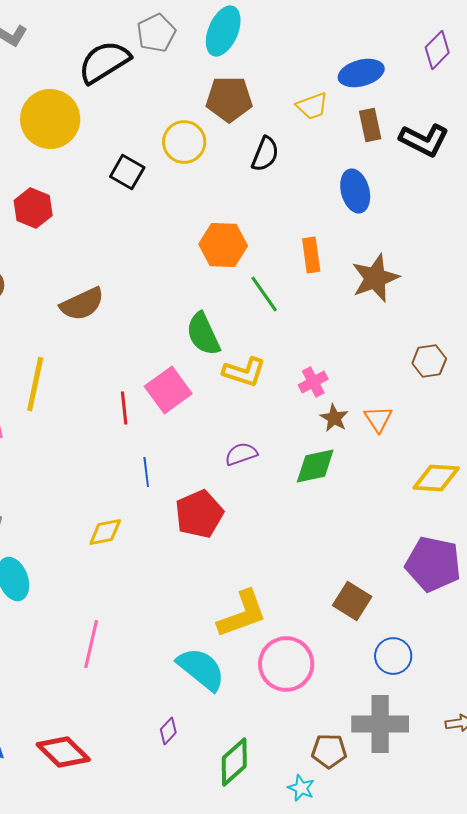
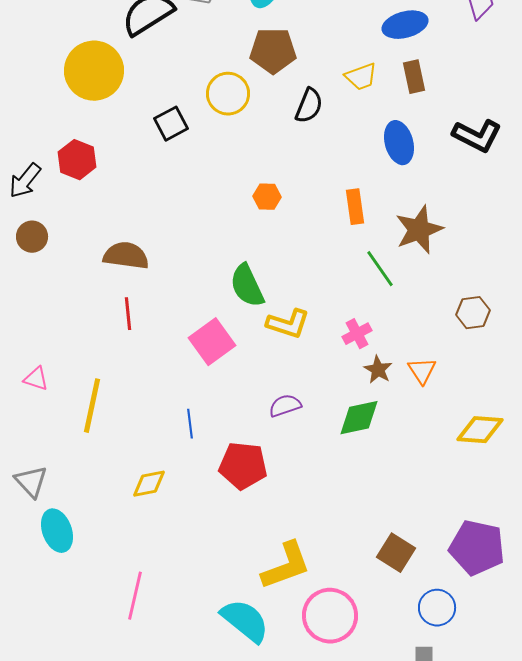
yellow trapezoid: (312, 106) -> (361, 77), moved
black L-shape: (424, 140) -> (477, 136), moved
black square: (127, 172) -> (171, 124), turned 32
orange hexagon: (223, 245) -> (267, 197), size x0.6
green line: (264, 294) -> (380, 269), moved
brown semicircle: (82, 304) -> (126, 256), turned -147
yellow line: (35, 384) -> (92, 406), moved
red line: (124, 408) -> (128, 314), moved
red pentagon: (199, 514) -> (243, 466), turned 30
purple pentagon: (433, 564) -> (477, 548), moved

